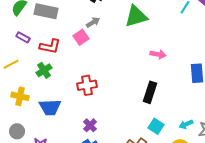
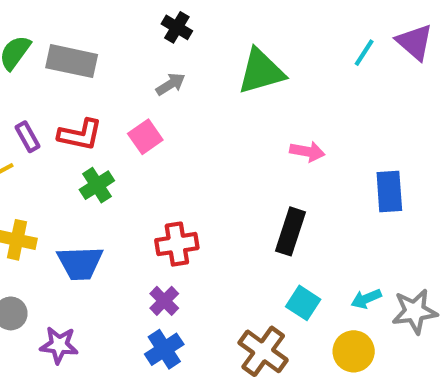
purple rectangle: (23, 37) -> (27, 137), moved, turned 32
pink square: (81, 37) -> (145, 137), moved
green cross: (44, 70) -> (97, 185), moved
red cross: (87, 85) -> (177, 244), moved

